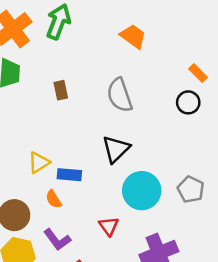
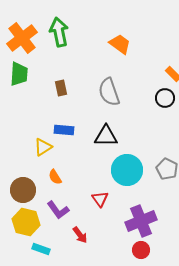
green arrow: (58, 22) -> (59, 32), turned -32
black triangle: (116, 149) -> (106, 136), turned 45
blue rectangle: (69, 175) -> (64, 130), moved

